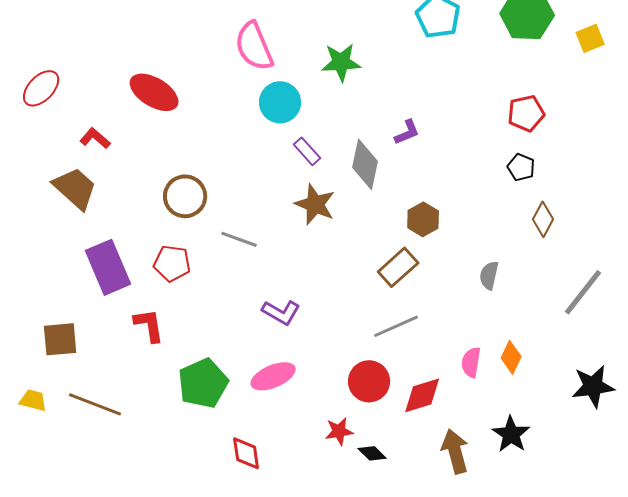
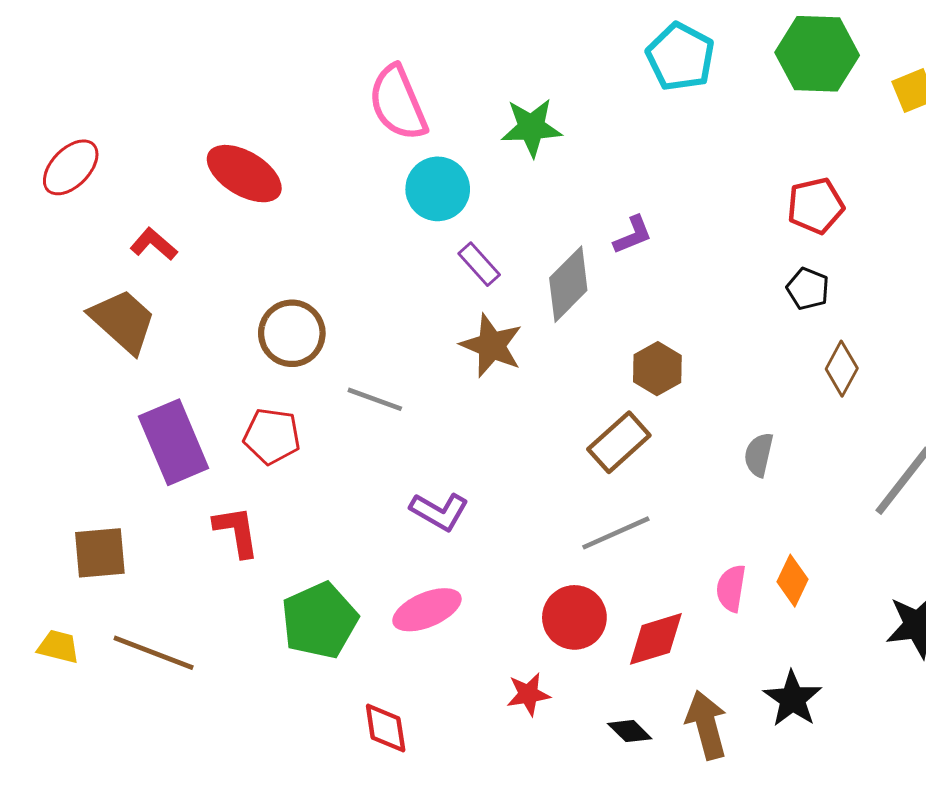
gray diamond: (365, 164) -> (568, 284), turned 33
black diamond: (372, 453) -> (630, 731), moved

